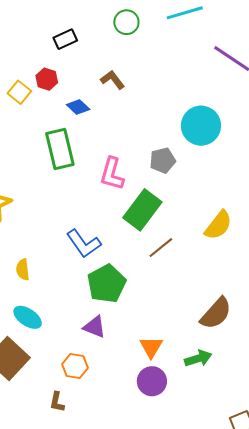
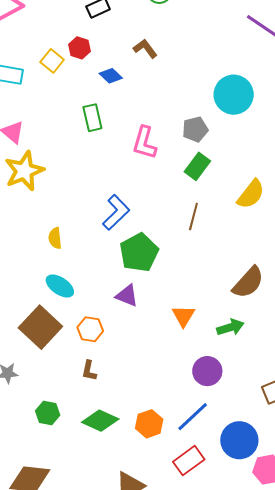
green rectangle: (60, 149) -> (92, 118), size x0.7
green rectangle: (142, 210) -> (197, 166), moved, size x0.7
blue L-shape: (84, 244) -> (116, 212), turned -99
brown line: (161, 248) -> (193, 216), turned -36
orange hexagon: (75, 366) -> (90, 329), moved
purple circle: (152, 381) -> (207, 371), moved

